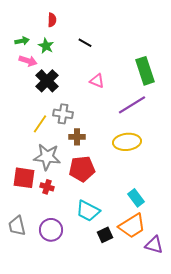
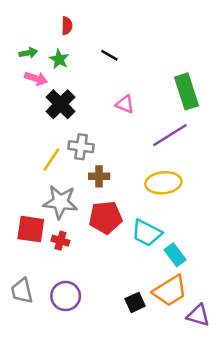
cyan trapezoid: (88, 211) -> (147, 233), moved

